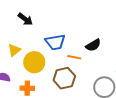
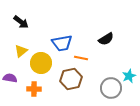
black arrow: (25, 19) -> (21, 22), moved
black semicircle: (93, 45) -> (106, 39), moved

